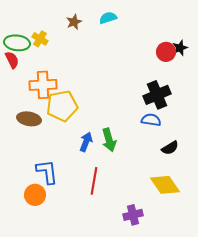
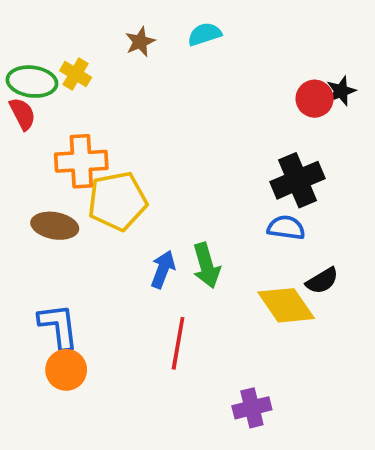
blue L-shape: (47, 172) -> (59, 326), moved
yellow diamond: (165, 185) -> (286, 305), moved

